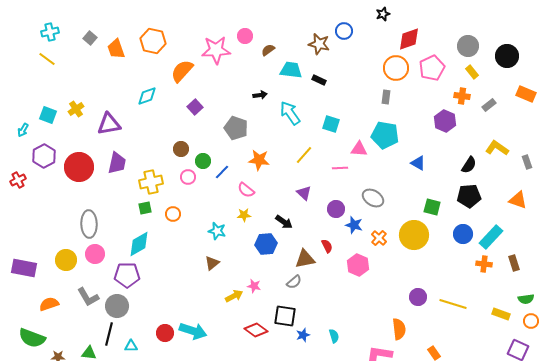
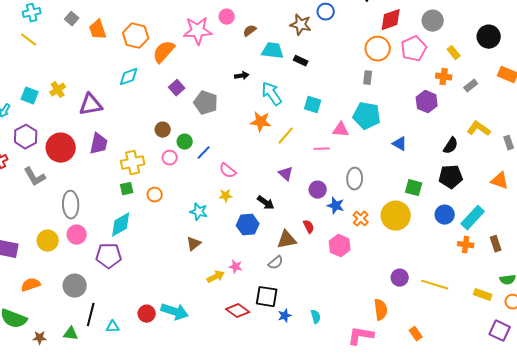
orange hexagon: (153, 41) -> (136, 36), moved
gray circle: (468, 46) -> (433, 21), moved
gray pentagon: (236, 128) -> (206, 103), moved
orange star: (259, 160) -> (261, 122), moved
gray ellipse: (373, 198) -> (355, 179), turned 60
gray L-shape: (88, 297) -> (35, 177), moved
gray circle: (117, 306) -> (75, 286), moved

